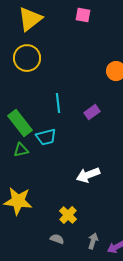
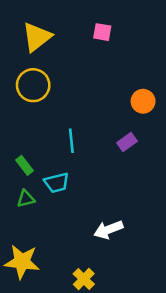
purple rectangle: (92, 112) -> (127, 142), moved
green rectangle: (20, 123) -> (25, 165), size x0.6

